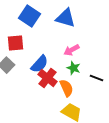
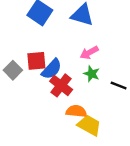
red square: (16, 43) -> (36, 61), moved
orange semicircle: (66, 88) -> (76, 111), moved, turned -60

